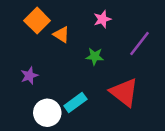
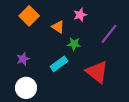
orange triangle: (61, 35) -> (58, 27), moved
cyan rectangle: (75, 103) -> (59, 64), moved
white circle: (47, 113) -> (26, 88), moved

